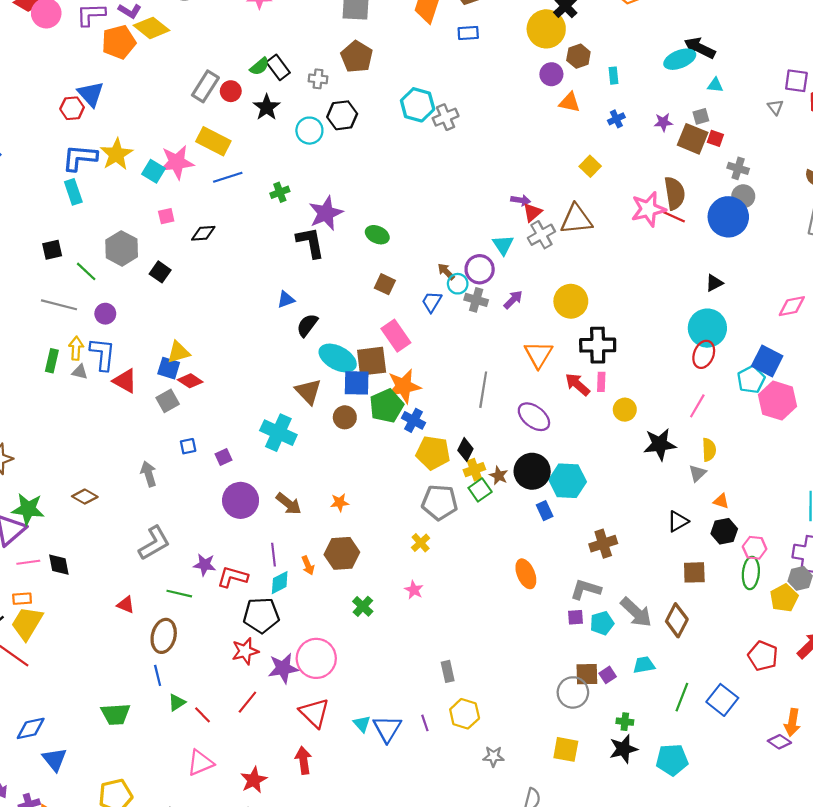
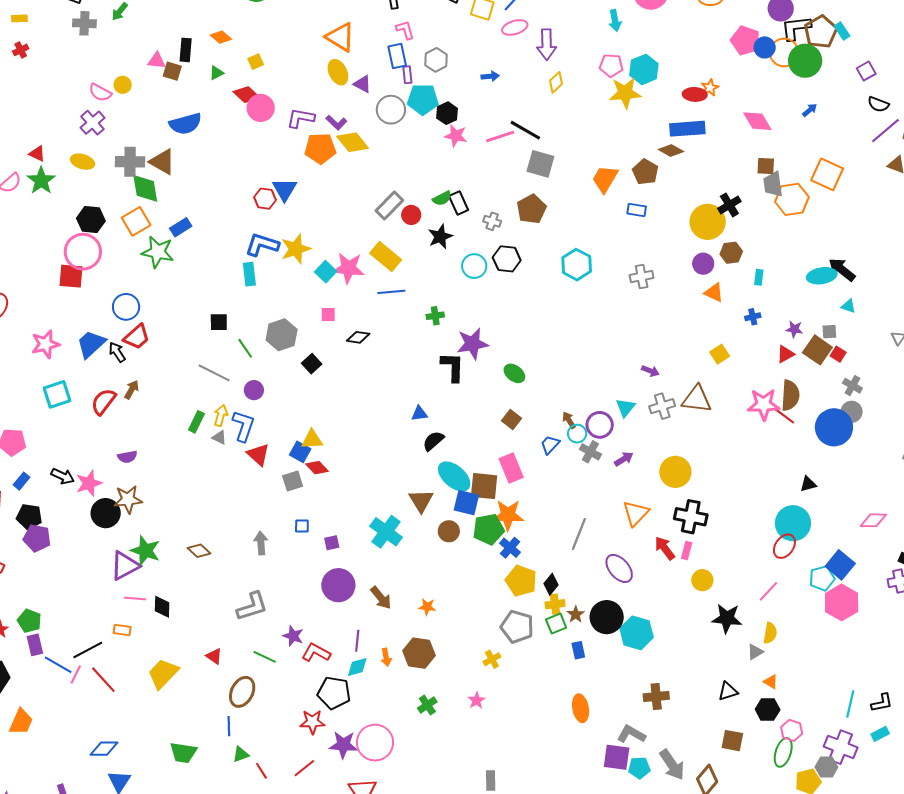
gray cross: (446, 117) -> (642, 276), moved
red triangle: (532, 212) -> (785, 354), moved
blue rectangle: (545, 511) -> (578, 650), moved
purple square: (576, 617) -> (617, 757), size x1.8
yellow trapezoid: (27, 623) -> (163, 674), moved

